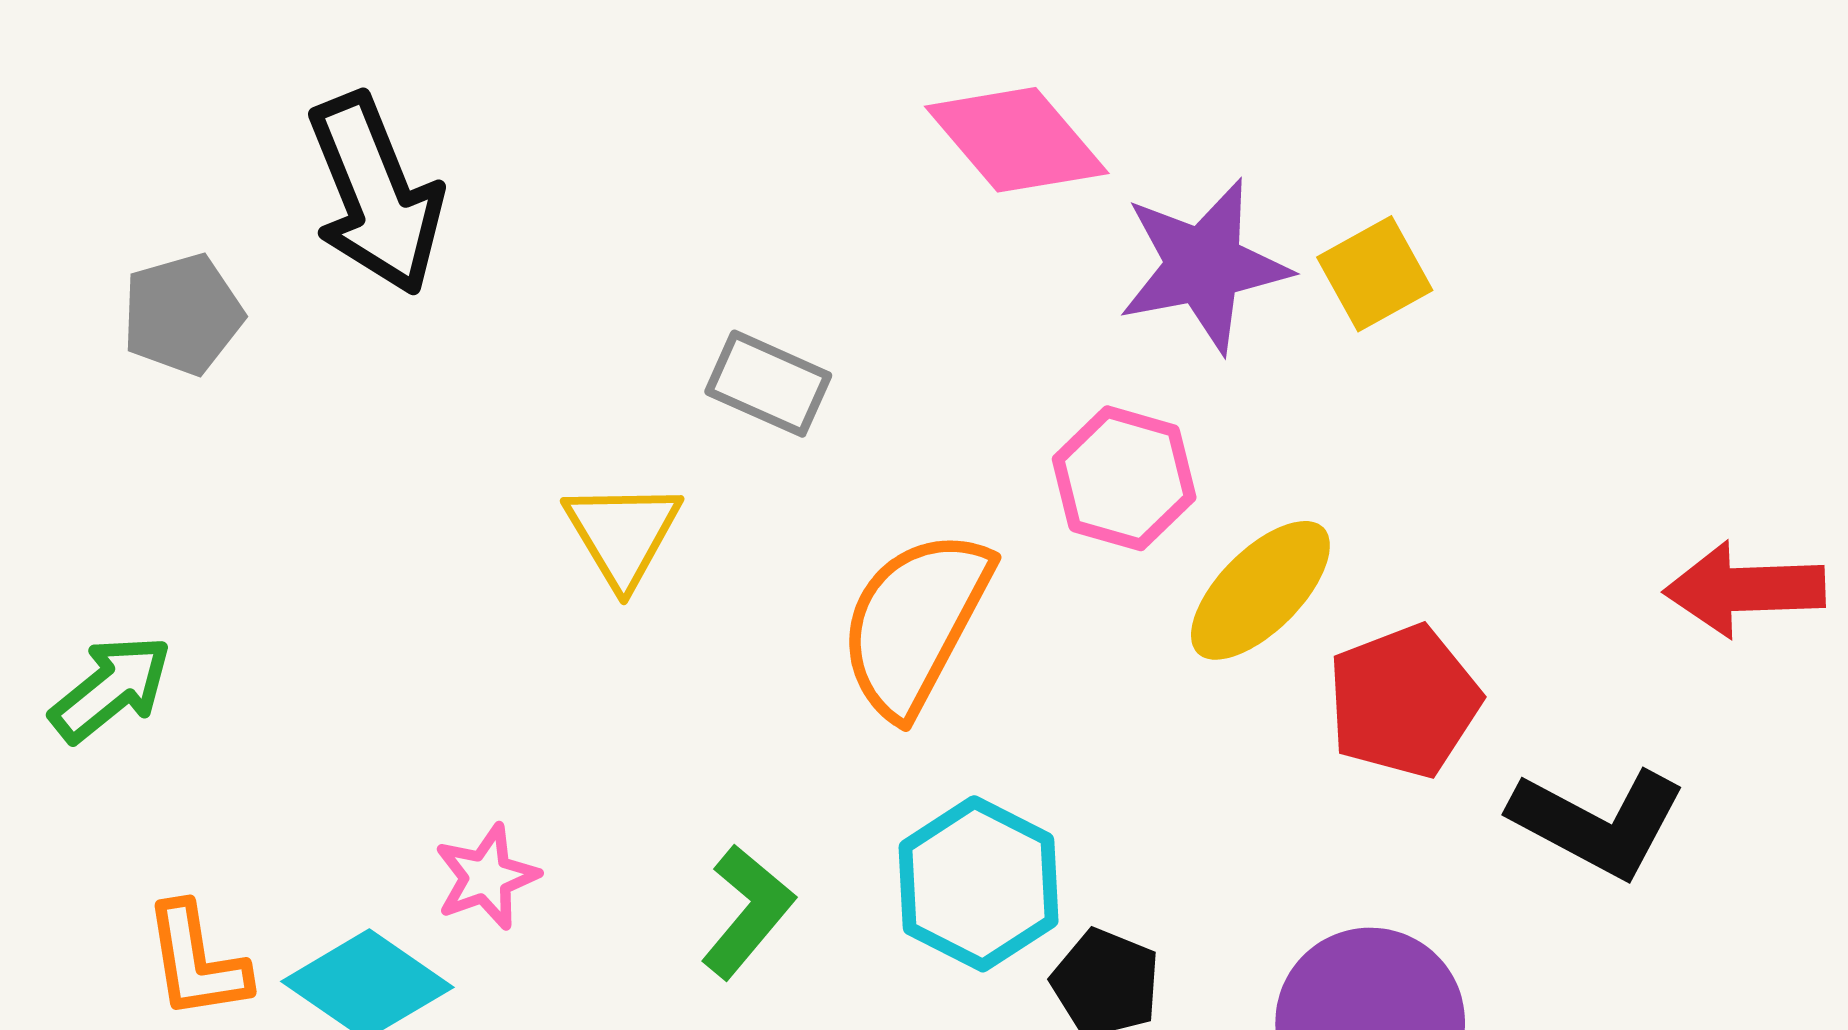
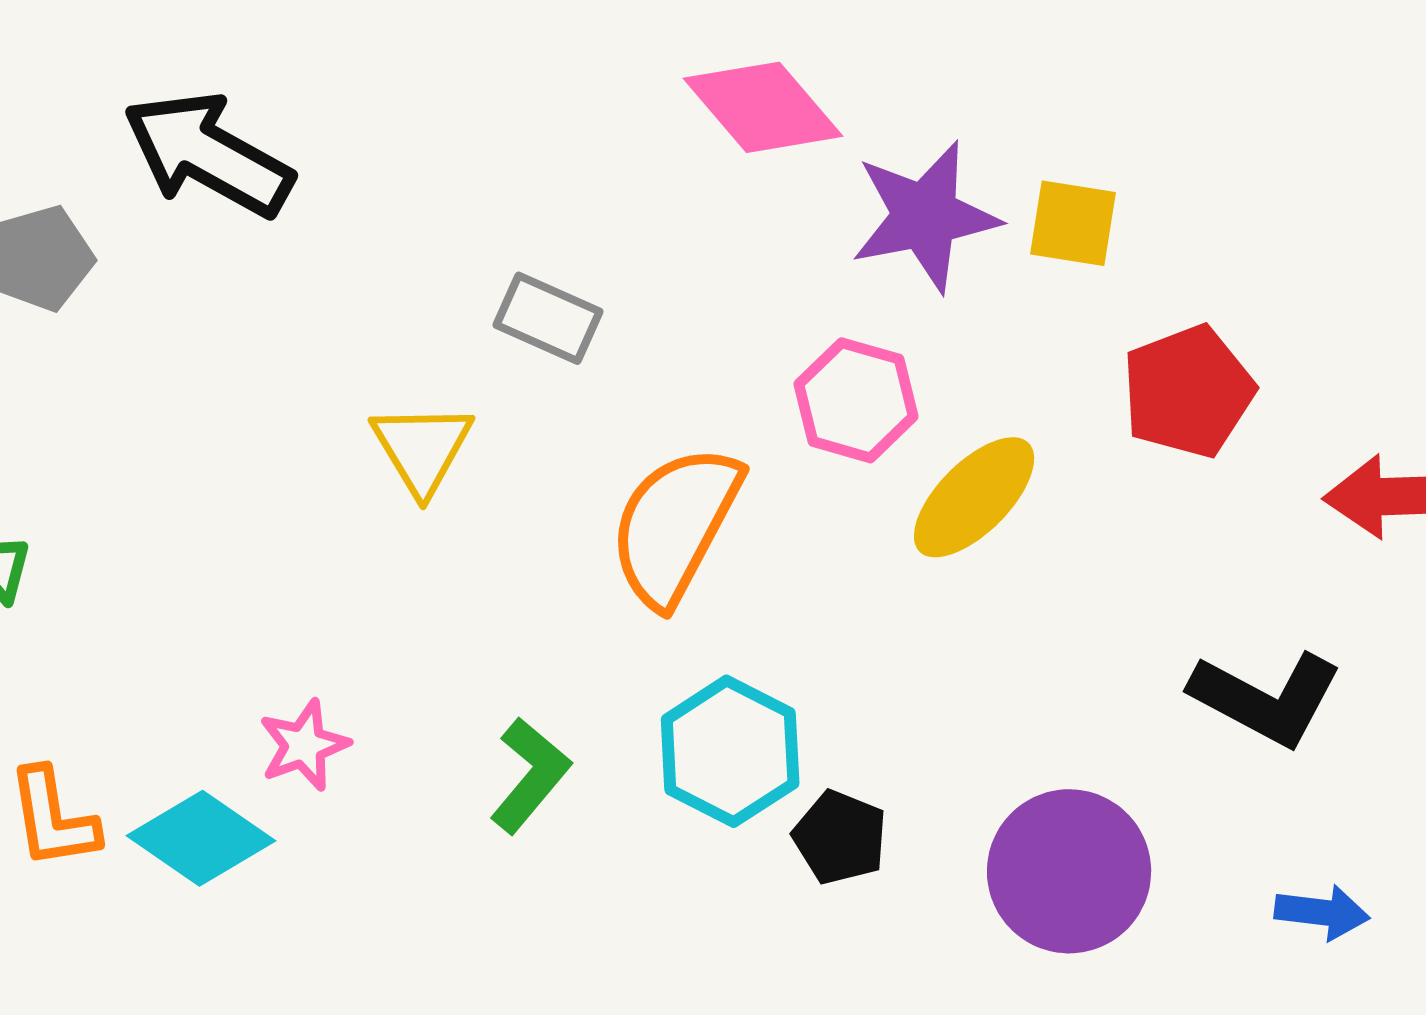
black arrow: (375, 194) -> (208, 154), turned 141
yellow square: (1375, 274) -> (1073, 223), turned 38
red pentagon: (1404, 701) -> (1188, 391), moved

